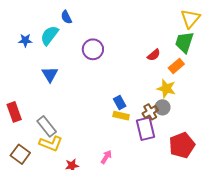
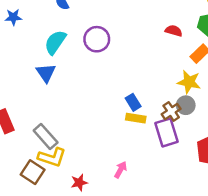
cyan semicircle: (50, 35) -> (55, 42), moved
blue star: (25, 40) -> (13, 17), moved
red semicircle: (154, 55) -> (174, 31), moved, turned -120
brown square: (20, 154) -> (33, 172), moved

